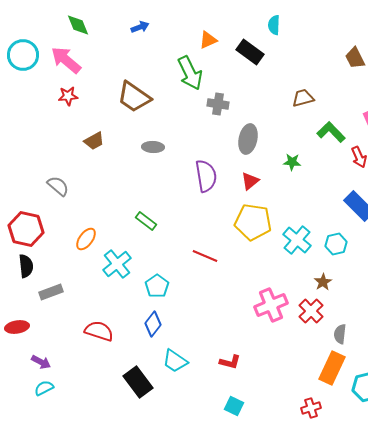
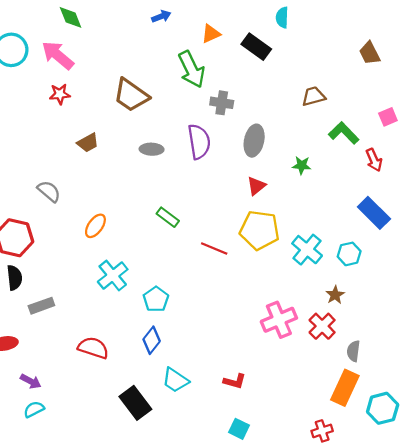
blue arrow: (140, 27) -> (161, 16), moved
purple semicircle: (206, 176) -> (199, 142), moved
green rectangle: (146, 221) -> (168, 217), moved
orange ellipse: (86, 239) -> (95, 226), moved
red line: (205, 256) -> (214, 248), moved

